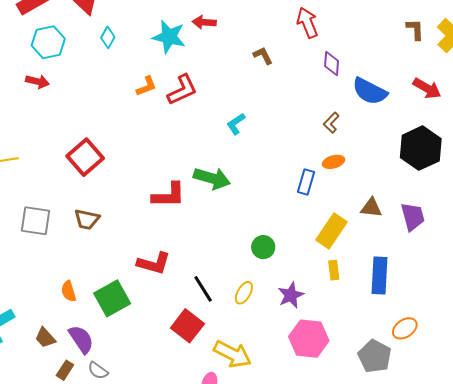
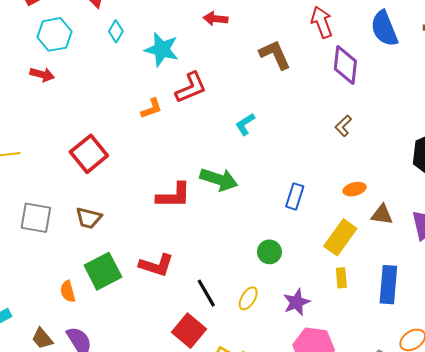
cyan star: (169, 37) -> (162, 49), moved
brown L-shape: (263, 56) -> (275, 55), size x1.6
purple diamond: (332, 63) -> (345, 65), size x1.5
orange L-shape: (146, 86) -> (152, 108), moved
blue semicircle: (370, 91) -> (384, 29), moved, turned 39
orange ellipse: (333, 162) -> (355, 189), moved
blue rectangle: (306, 182) -> (295, 196), moved
green square: (112, 298) -> (103, 271), moved

